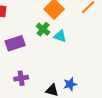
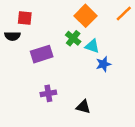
blue star: (70, 84) -> (104, 64), moved

